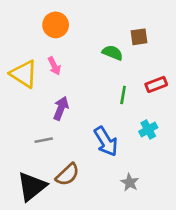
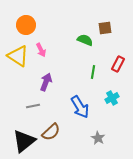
orange circle: (56, 25) -> (26, 25), moved
red rectangle: (156, 84) -> (118, 64), turned -42

